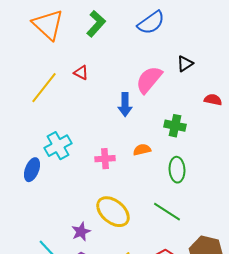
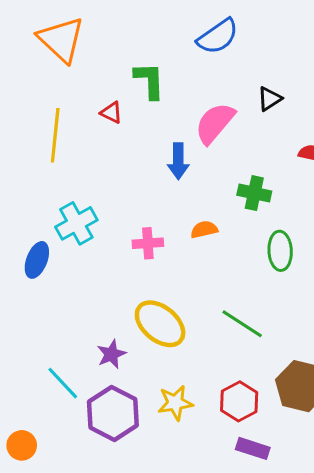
green L-shape: (96, 24) -> (149, 81), moved, turned -44
yellow line: (44, 88) -> (55, 135), turned -32
green ellipse: (177, 170) -> (280, 251), moved

